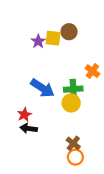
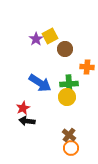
brown circle: (69, 32) -> (65, 49), moved
yellow square: (53, 38) -> (50, 36), turned -35
orange cross: (92, 71) -> (87, 67), turned -32

